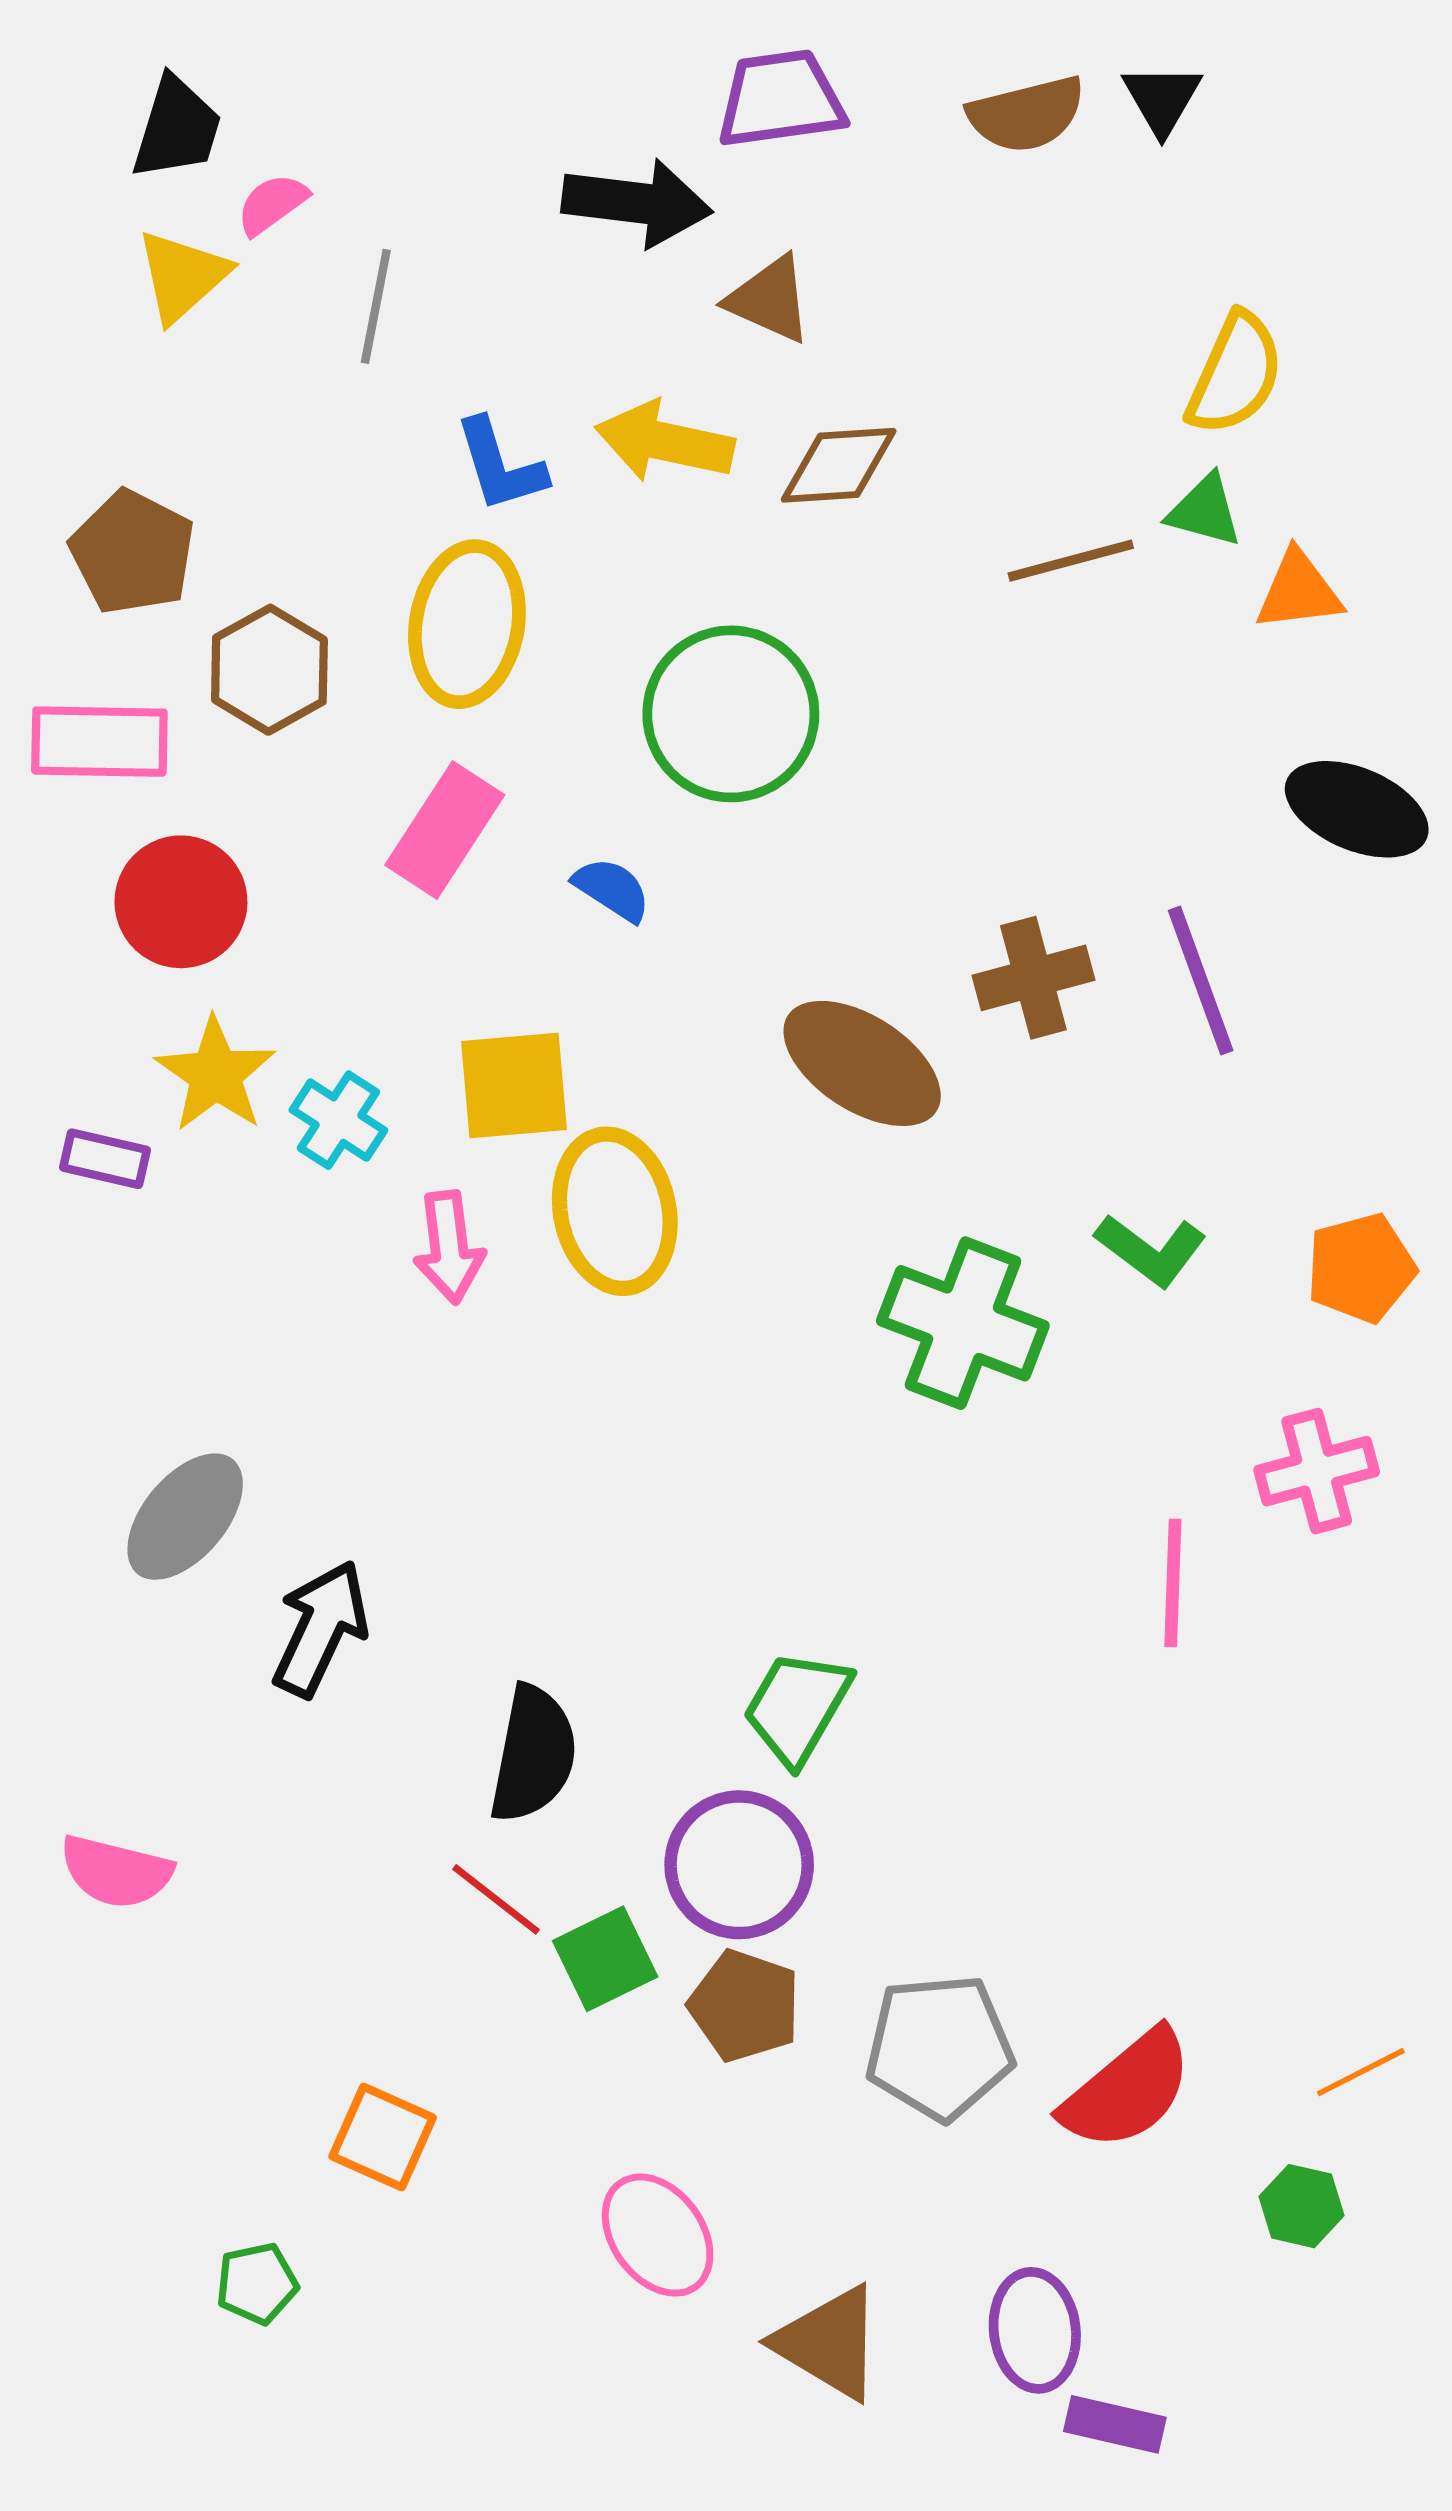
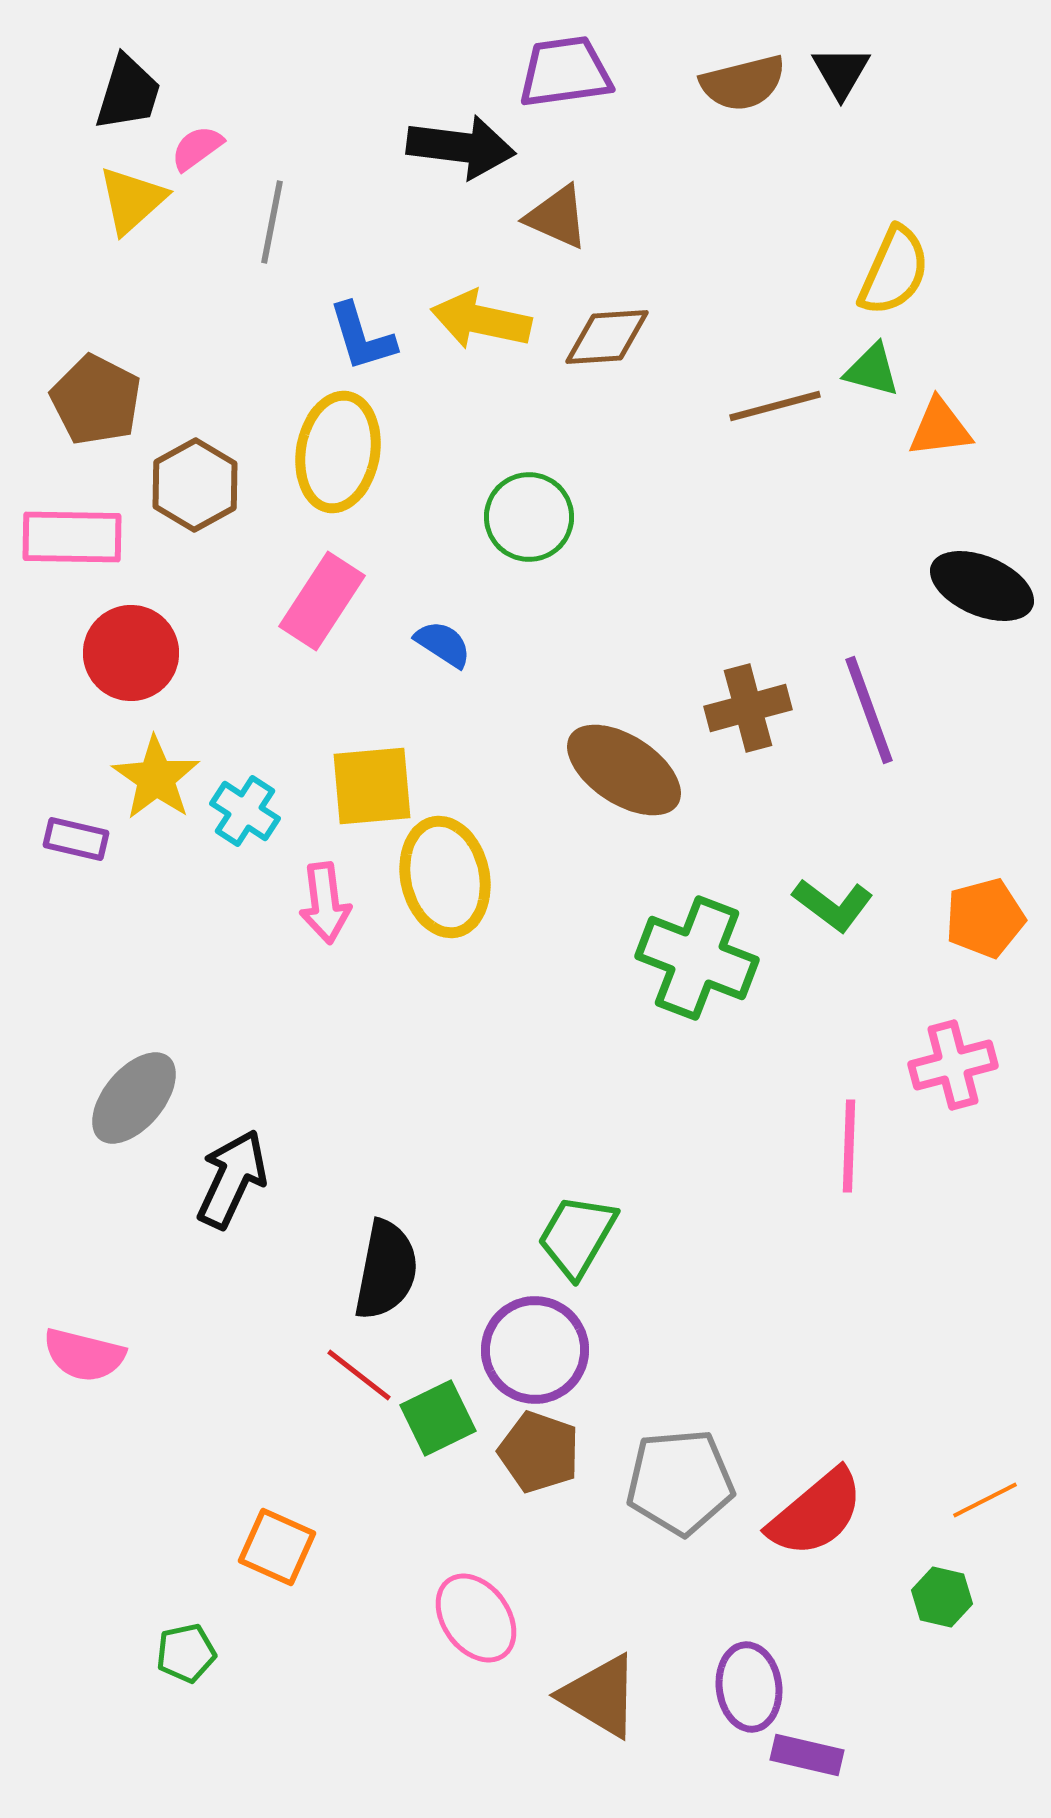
green circle: (731, 714) -> (529, 517), size x0.7

